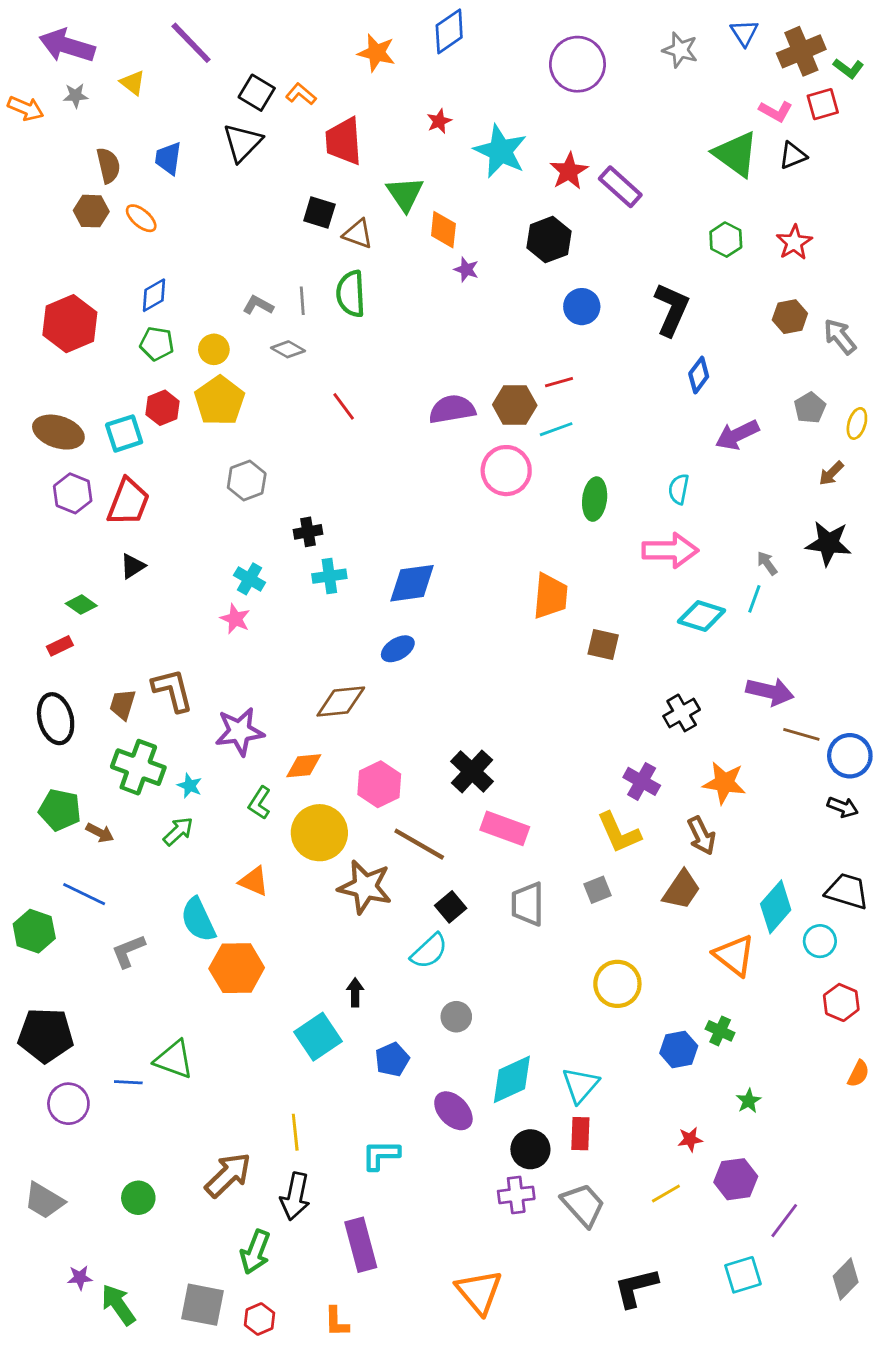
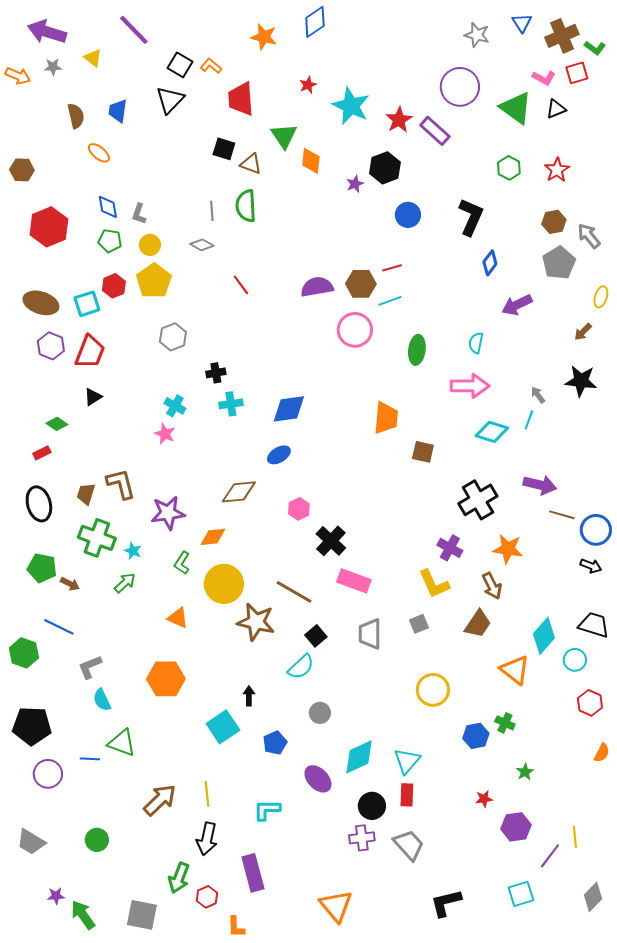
purple circle: (577, 64) -> (460, 87), moved
brown hexagon: (91, 211) -> (22, 170), moved
purple star: (466, 269) -> (355, 184), moved, turned 30
blue diamond: (154, 295) -> (108, 207), turned -70
gray L-shape: (258, 305) -> (139, 214), moved, turned -100
gray pentagon: (810, 408) -> (559, 263), moved, size x1.5
black cross: (682, 713) -> (478, 500), size x1.5
pink hexagon: (379, 784) -> (299, 509), moved, size x0.7
cyan semicircle: (198, 920) -> (102, 700), moved, size x0.7
brown arrow: (228, 1175) -> (160, 800), moved
yellow line: (666, 1193) -> (575, 837), moved, turned -65
red hexagon: (260, 1319) -> (207, 897), moved

